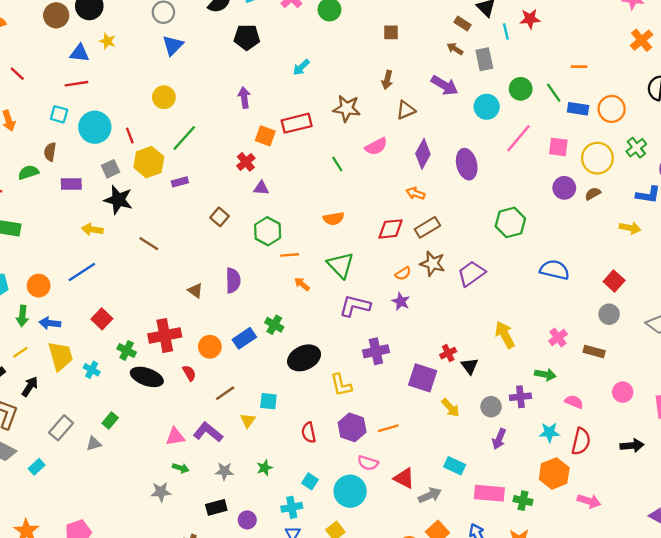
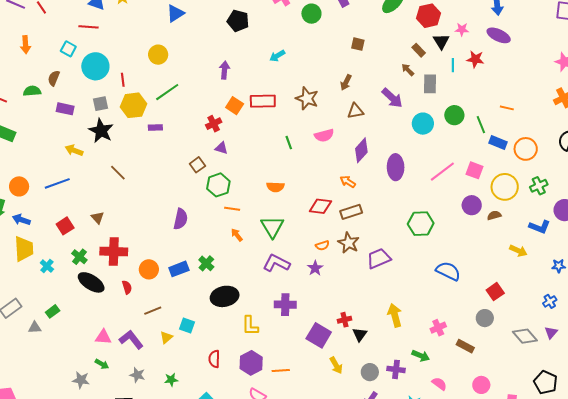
pink line: (518, 138) -> (442, 172), moved
brown square: (220, 217) -> (197, 165), moved
brown triangle: (195, 291) -> (98, 218), moved

